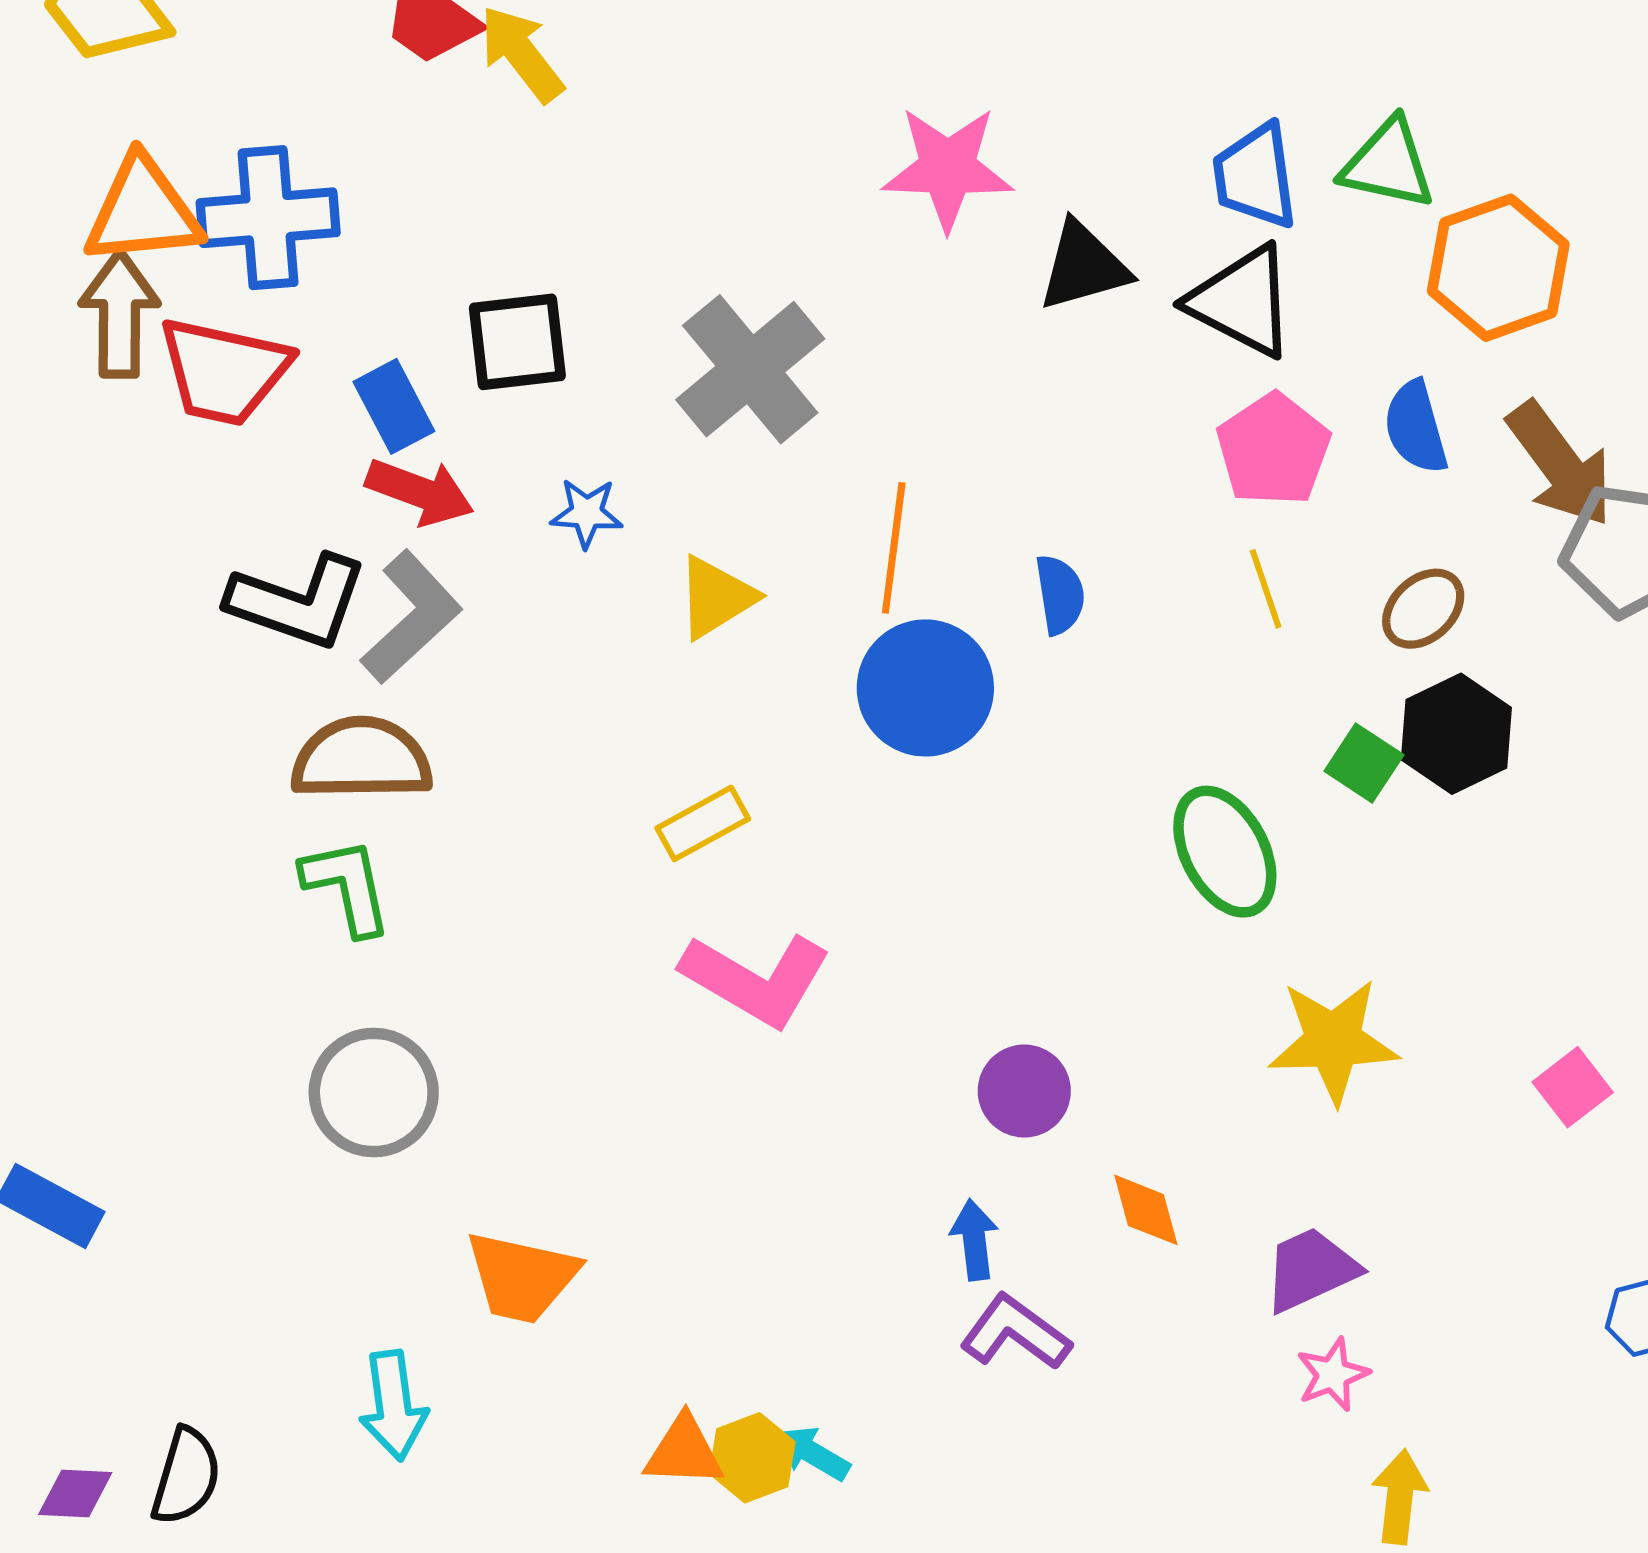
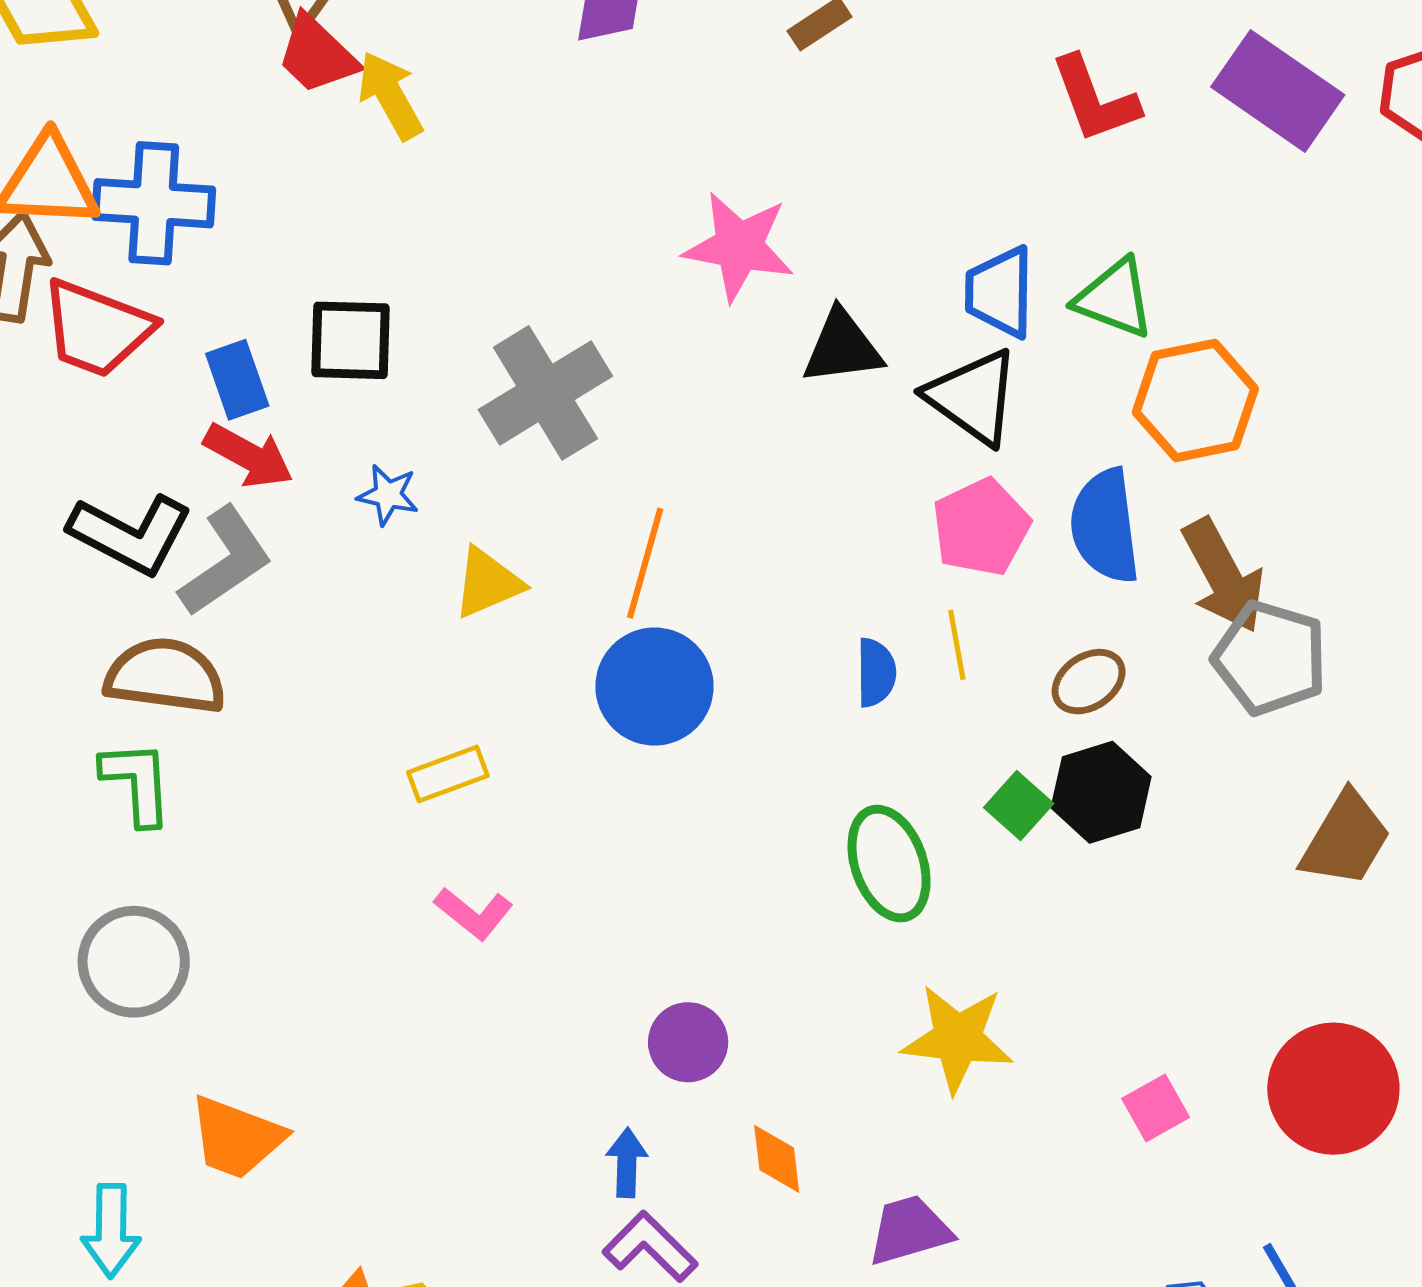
blue semicircle: (1416, 427) -> (1105, 526), size x1.4
blue semicircle: (1060, 595) -> (876, 673), moved
pink L-shape: (756, 979) -> (474, 913), size x0.6

